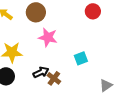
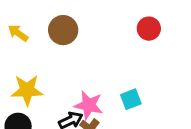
pink star: (48, 37) -> (89, 105), moved

